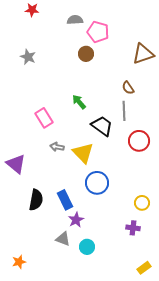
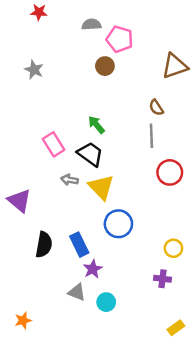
black trapezoid: (102, 126) -> (90, 154), moved

